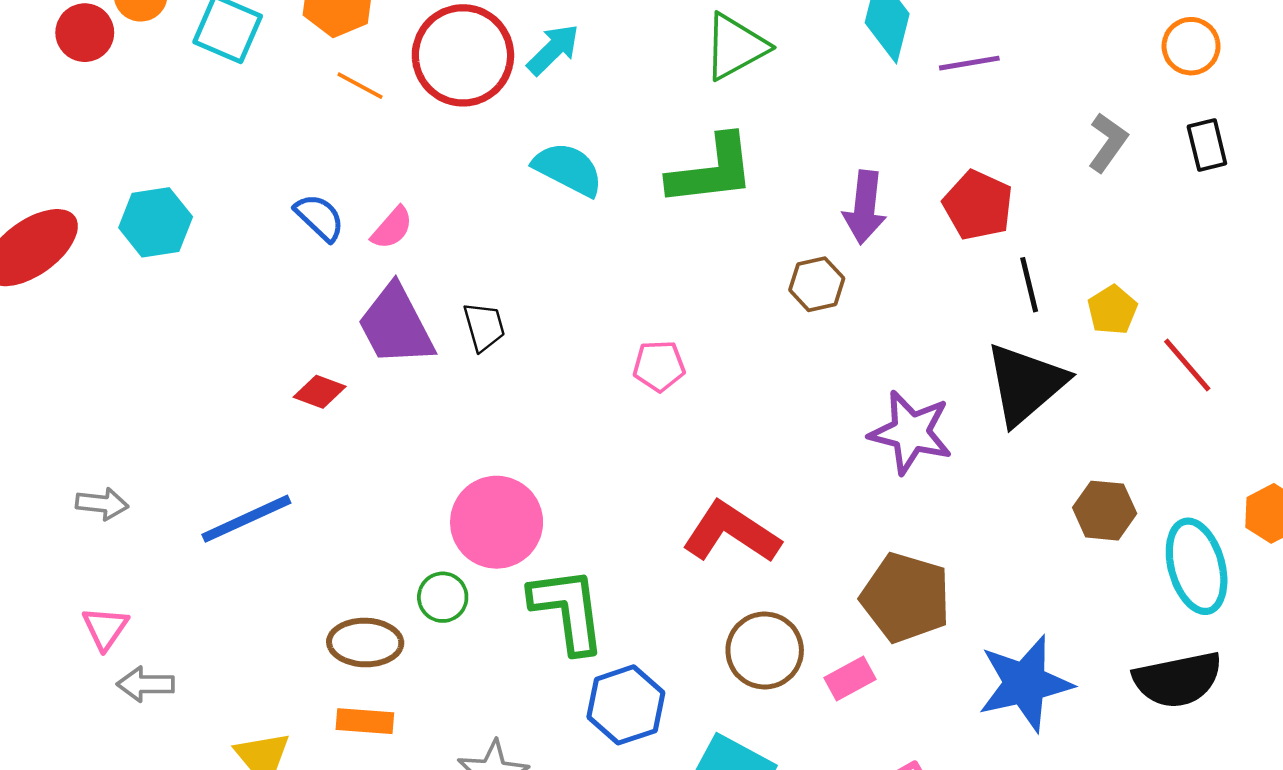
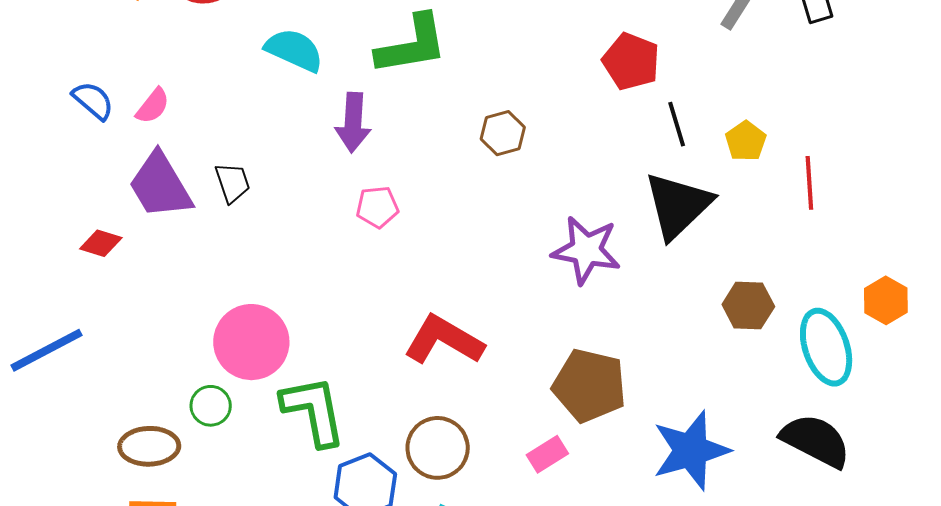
purple arrow: (865, 207) -> (353, 123), moved
red line: (1187, 365) -> (809, 183), turned 40
brown circle: (765, 650) -> (438, 448), moved
black semicircle: (1178, 680) -> (816, 441), turned -138

